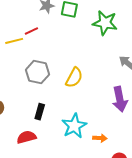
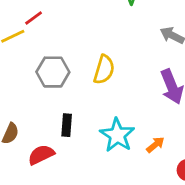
red semicircle: (26, 137) -> (41, 155), moved
orange arrow: (100, 138) -> (155, 145), turned -32

